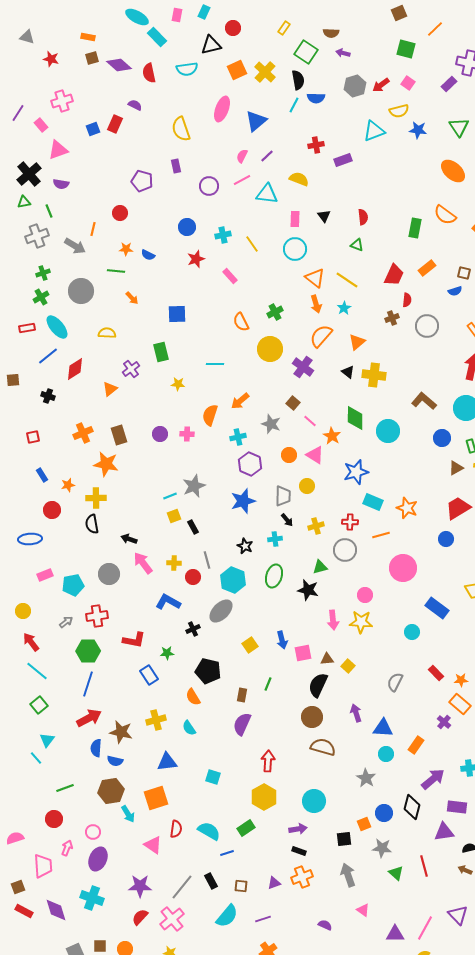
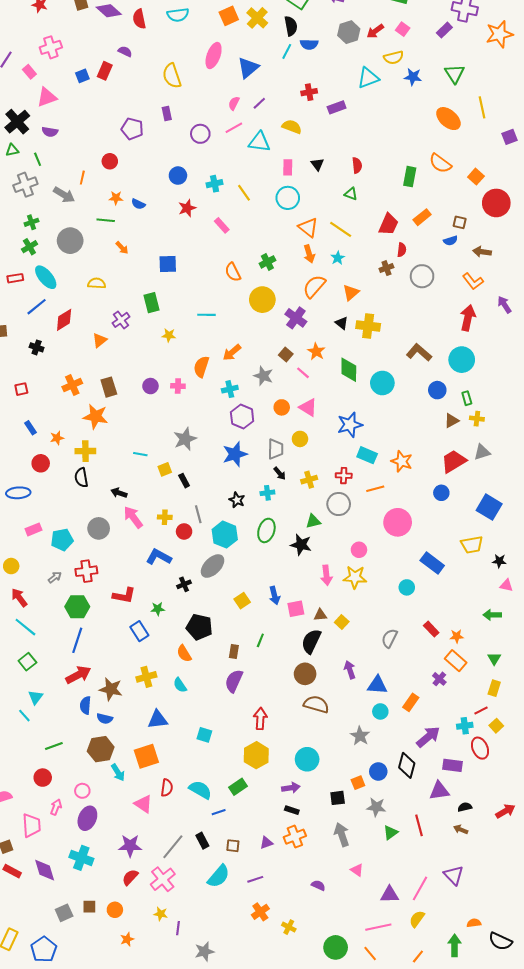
orange star: (332, 436) -> (316, 351), moved
cyan line: (170, 496) -> (140, 454), moved, turned 32
green triangle: (396, 873) -> (390, 832), turned 42

